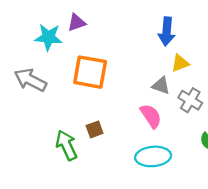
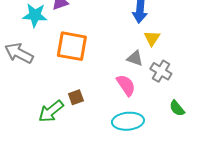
yellow triangle: (180, 63) -> (152, 38), turned -36
green arrow: (66, 145) -> (51, 111), turned -104

